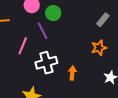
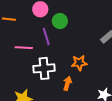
pink line: (23, 46) -> (24, 48), turned 60
orange star: (99, 48) -> (79, 63), moved

